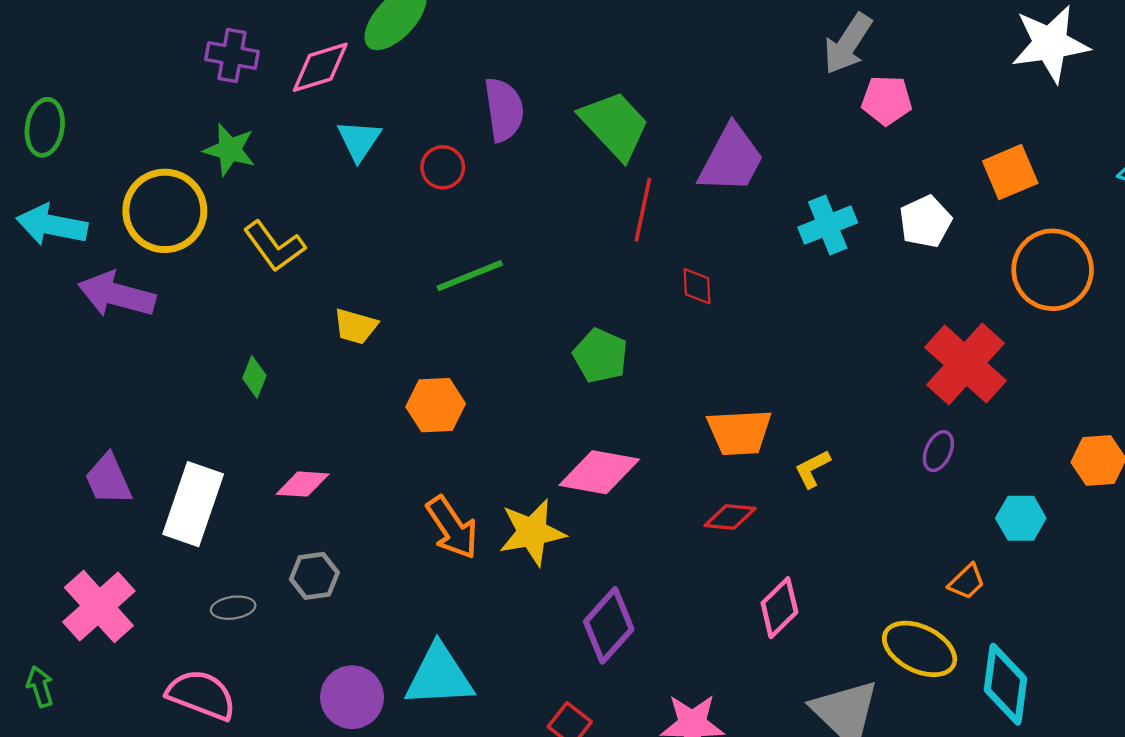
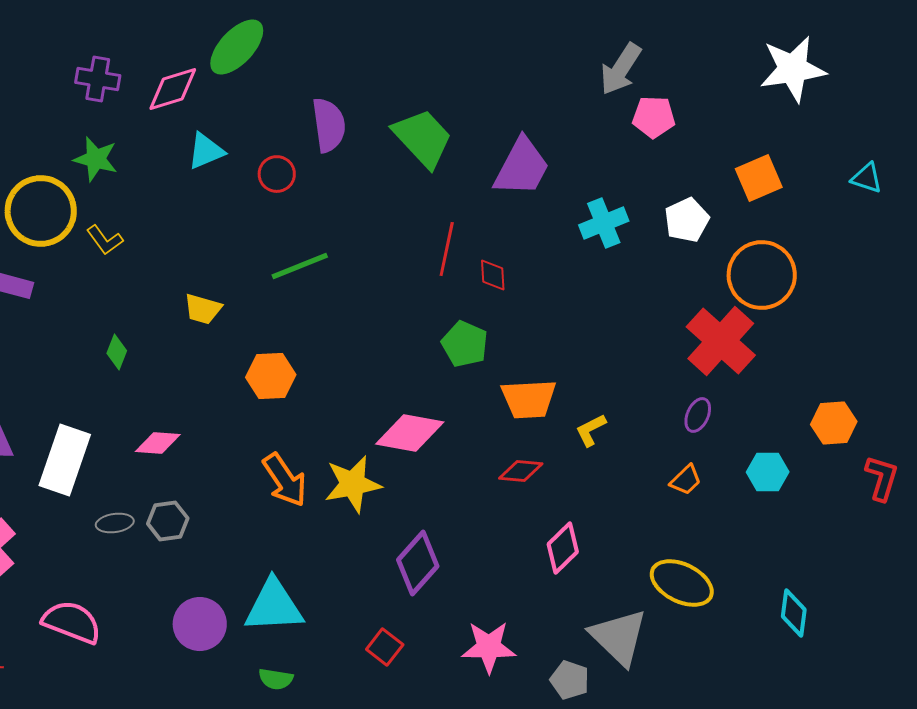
cyan triangle: (359, 140) -> (206, 151), turned 33
red line: (643, 210) -> (447, 249), moved
yellow L-shape: (274, 246) -> (105, 240), moved, size x0.7
orange circle: (1053, 270) -> (762, 275), moved
green pentagon: (600, 356) -> (465, 344), moved
orange trapezoid: (967, 582) -> (686, 480), moved
gray ellipse: (233, 608) -> (115, 523), moved
cyan diamond: (1005, 684) -> (794, 613), moved, size x0.7

